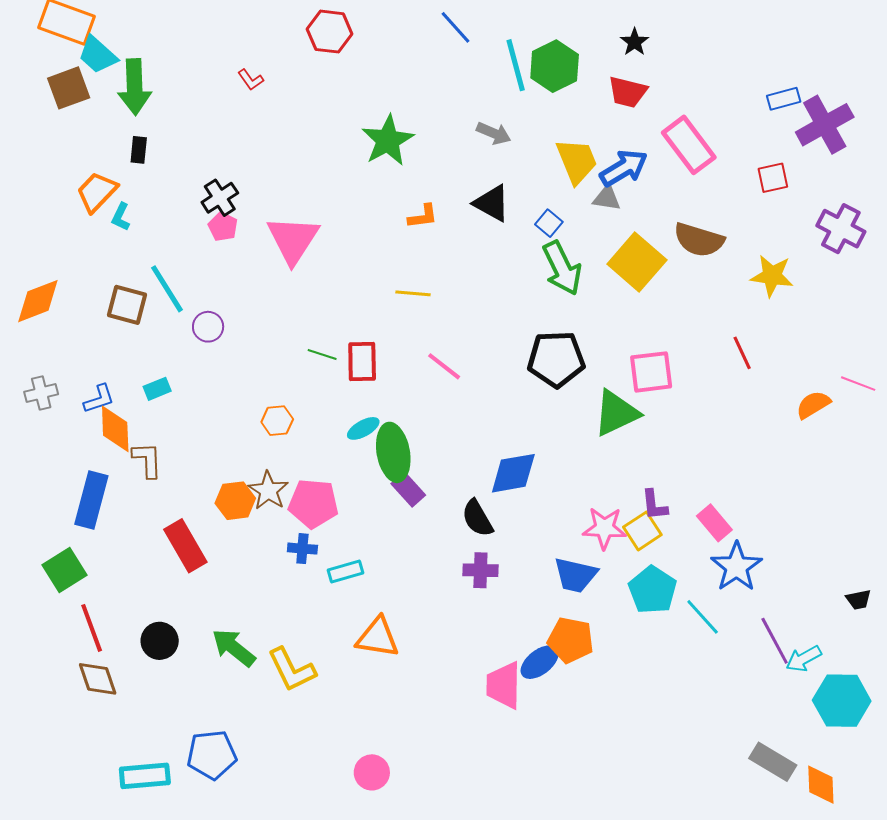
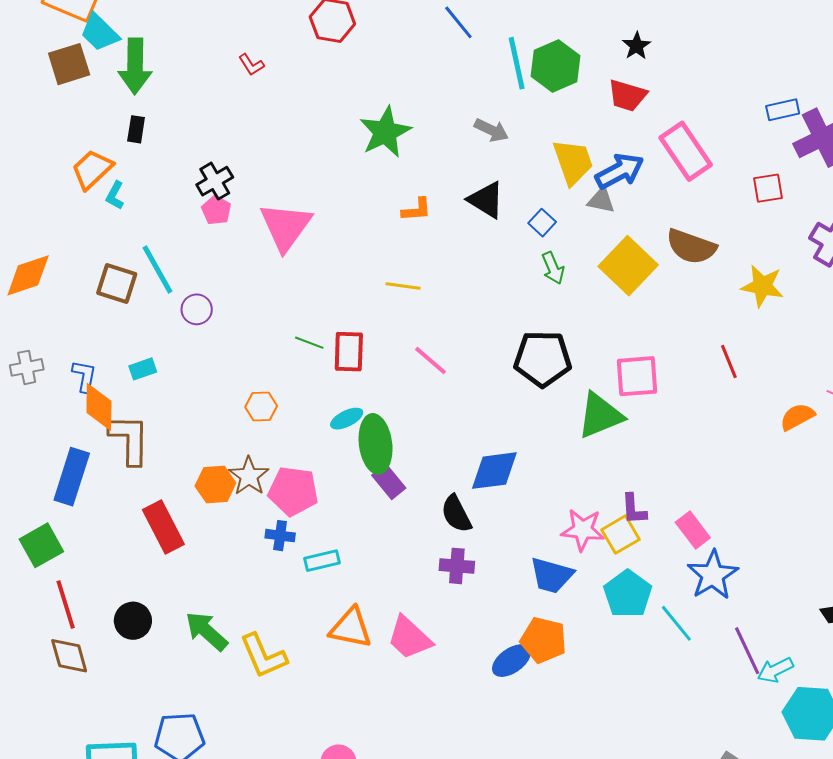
green arrow: (562, 268) -> (553, 268), size x0.6
blue L-shape: (99, 399) -> (84, 376), turned -64
brown L-shape: (147, 460) -> (129, 439), size x1.4
pink trapezoid: (504, 685) -> (409, 638), moved, turned -51

